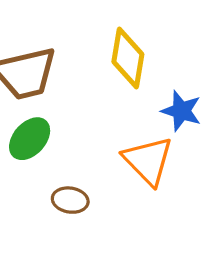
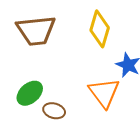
green ellipse: (30, 139) -> (30, 93), moved

